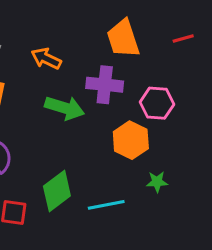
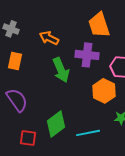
green arrow: (65, 108) -> (61, 70), turned 50

